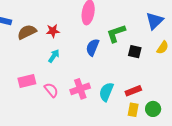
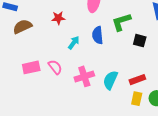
brown semicircle: (27, 32) -> (22, 27), moved
blue semicircle: (93, 47) -> (98, 35), turned -30
cyan arrow: (54, 56) -> (74, 43), moved
pink semicircle: (51, 90) -> (55, 67), moved

